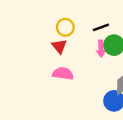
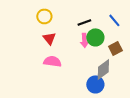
yellow circle: (65, 27) -> (44, 16), moved

